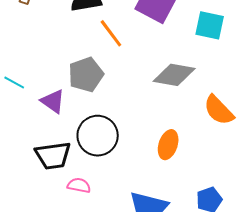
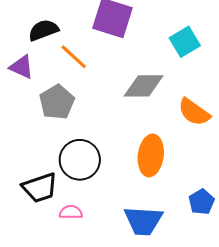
cyan square: (210, 25) -> (185, 42), moved, turned -32
purple triangle: (53, 101) -> (22, 67), moved
orange ellipse: (168, 145) -> (151, 155), size x1.4

